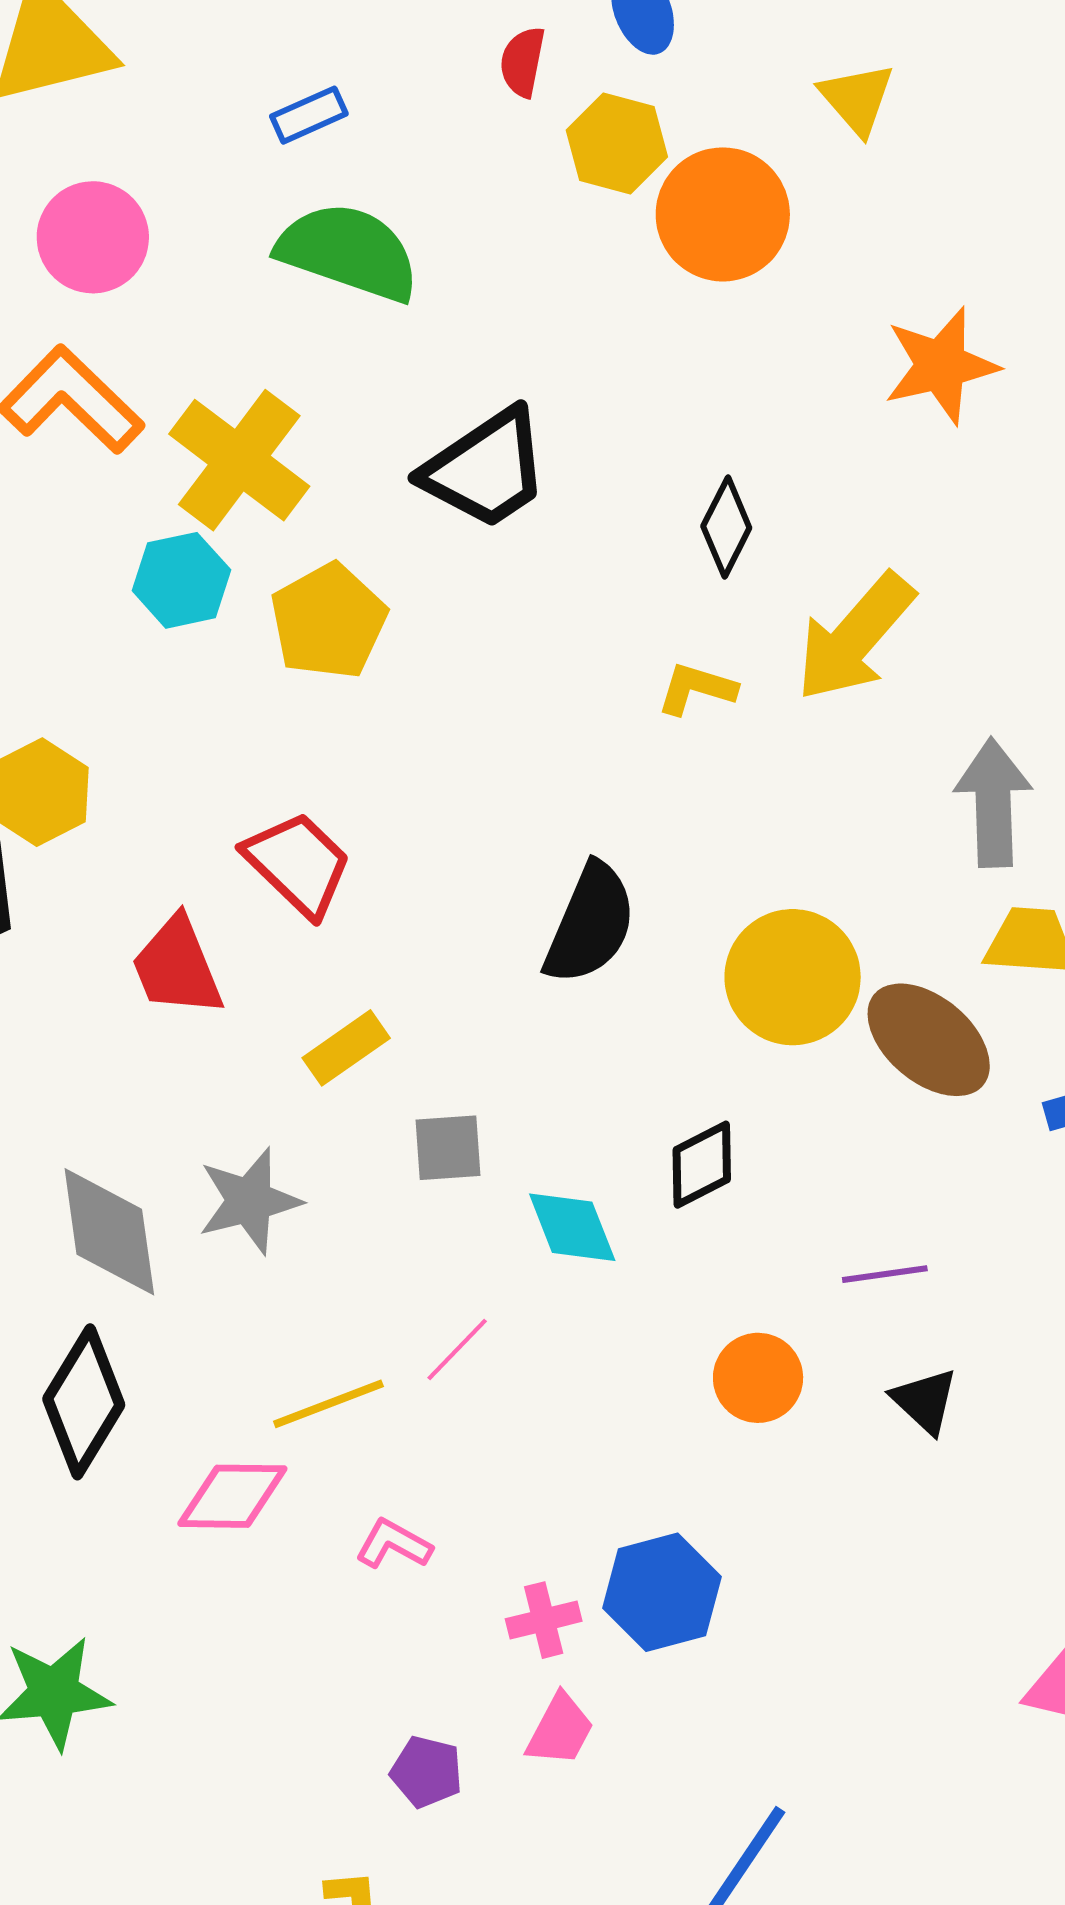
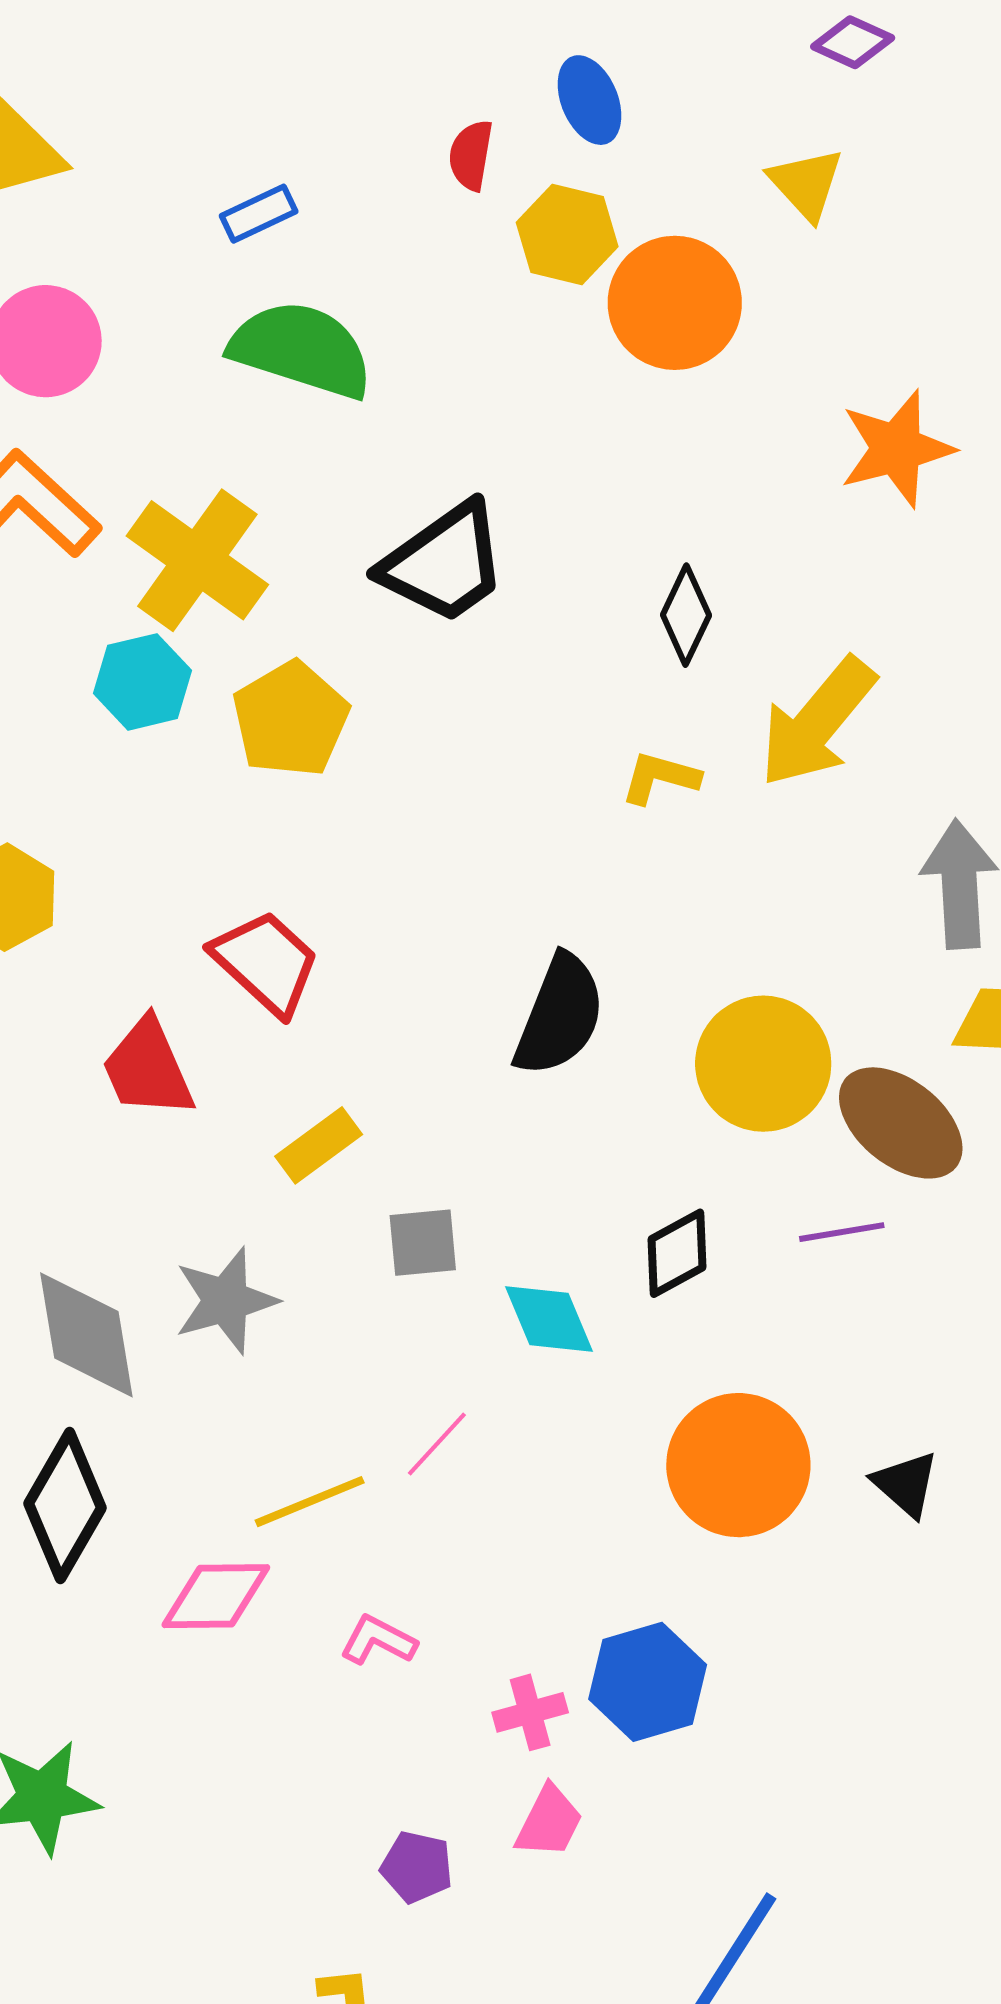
purple line: (885, 1274) -> (842, 1232), moved
orange circle: (758, 1378) -> (738, 1465), size x1.6

